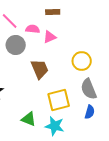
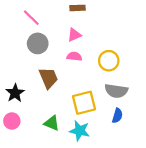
pink semicircle: (33, 29) -> (74, 56), moved
brown trapezoid: (40, 69) -> (48, 78), moved
gray semicircle: (89, 89) -> (116, 91), turned -60

